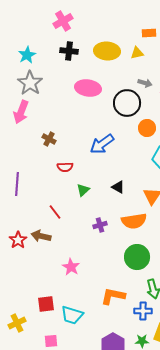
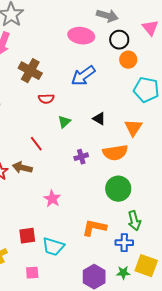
gray arrow: (145, 83) -> (107, 16), moved, size x1.5
pink ellipse: (88, 88) -> (81, 36), moved
black circle: (127, 103) -> (119, 40), moved, size x0.7
brown cross: (49, 139) -> (30, 71), size x1.6

